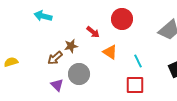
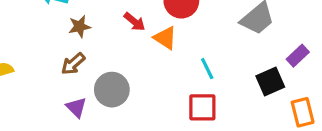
brown star: (71, 46) -> (80, 27), moved
orange triangle: (110, 52) -> (165, 38), moved

